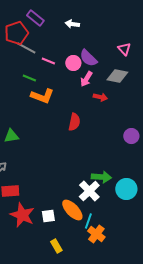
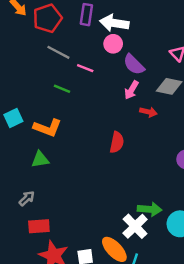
purple rectangle: (35, 18) -> (86, 15), moved, turned 60
white arrow: (72, 24) -> (114, 23), size x1.6
red pentagon: (16, 33) -> (47, 18), moved
pink circle: (73, 63) -> (113, 44), moved
orange L-shape: (42, 96) -> (47, 128), moved

